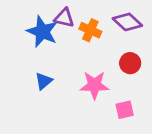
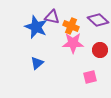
pink star: (94, 85) -> (73, 43), moved
pink square: (125, 110) -> (90, 77), moved

